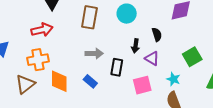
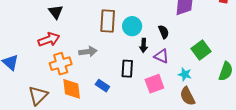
cyan circle: (127, 14) -> (132, 26), moved
brown rectangle: (89, 17) -> (108, 21), moved
gray arrow: (94, 53) -> (88, 52), moved
orange cross: (38, 60) -> (61, 64), moved

